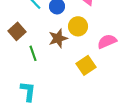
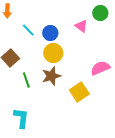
yellow circle: (78, 26) -> (53, 53), moved
brown star: (58, 38) -> (51, 76), moved

